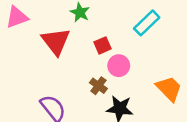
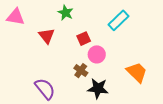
pink triangle: (17, 17) -> (16, 17), turned 30
red triangle: (56, 41) -> (47, 36), size x0.7

